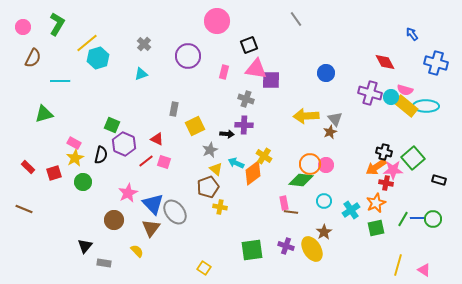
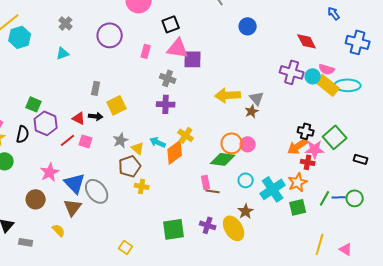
blue circle: (326, 73) -> (248, 26), moved
black arrow: (227, 134) -> (96, 116), moved
gray star: (210, 150) -> (121, 140), moved
cyan cross: (351, 210) -> (273, 189), size x1.4

